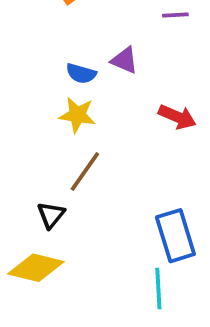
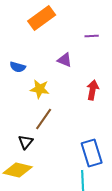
blue semicircle: (81, 73) -> (18, 67), moved
red arrow: (177, 117) -> (93, 90), turned -102

